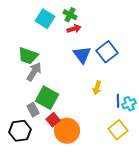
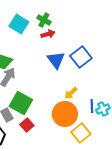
yellow arrow: (97, 88) -> (71, 93), turned 32
yellow square: (118, 130) -> (81, 133), moved
orange circle: (67, 131) -> (65, 114), moved

